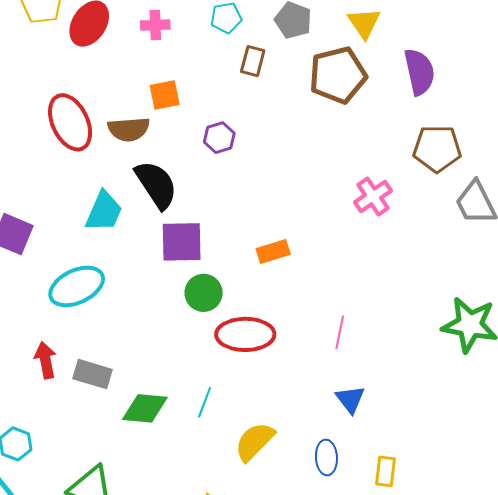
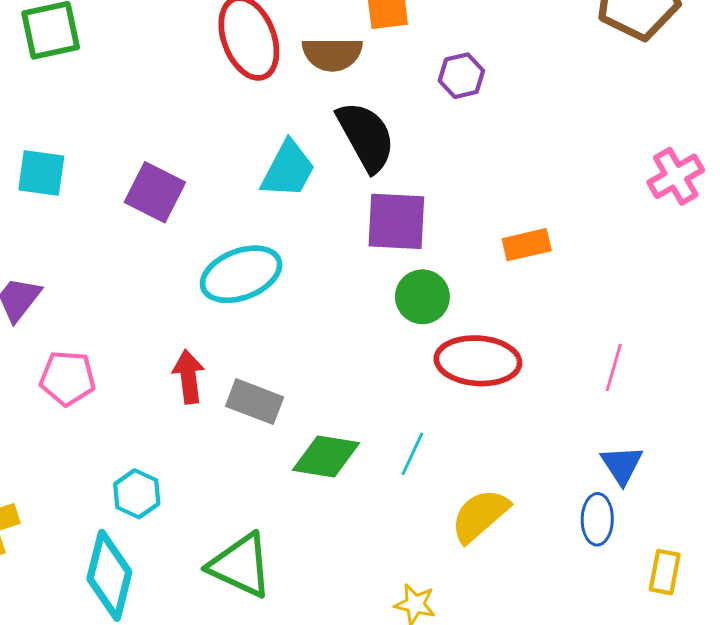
blue ellipse: (326, 457) -> (597, 519), moved

